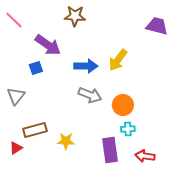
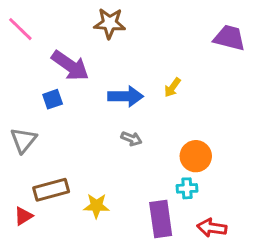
yellow arrow: (118, 60) -> (172, 88), size x0.6
gray arrow: (90, 95) -> (131, 139), size x0.6
orange circle: (123, 105) -> (196, 156), moved

